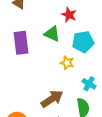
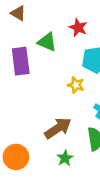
green triangle: (52, 34) -> (47, 42), moved

